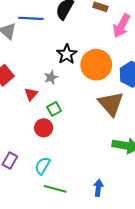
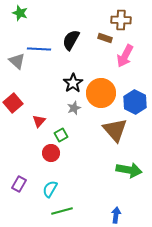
gray star: (51, 77) -> (74, 108), moved
blue arrow: (98, 188) -> (116, 215), moved
green line: (55, 189) -> (62, 211), turned -30

